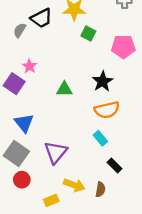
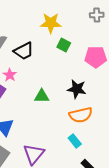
black trapezoid: (41, 18) -> (24, 51), moved
black star: (103, 81) -> (77, 89), turned -30

